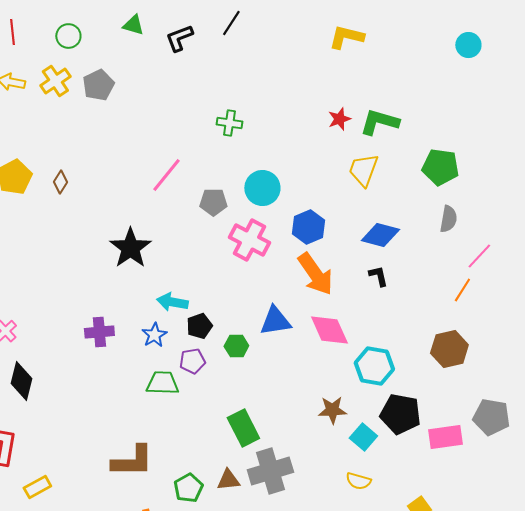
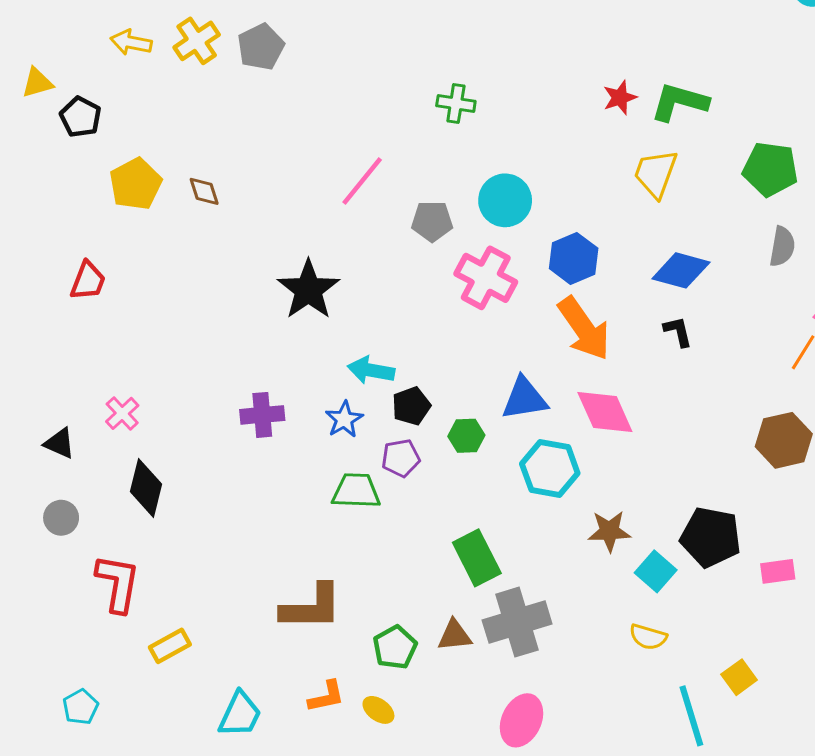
brown diamond: (60, 182) -> (204, 191), turned -50
cyan hexagon: (374, 366) -> (550, 469), moved
pink rectangle: (445, 437) -> (778, 571), size x0.7

